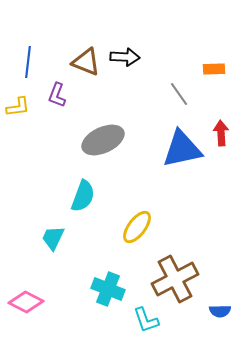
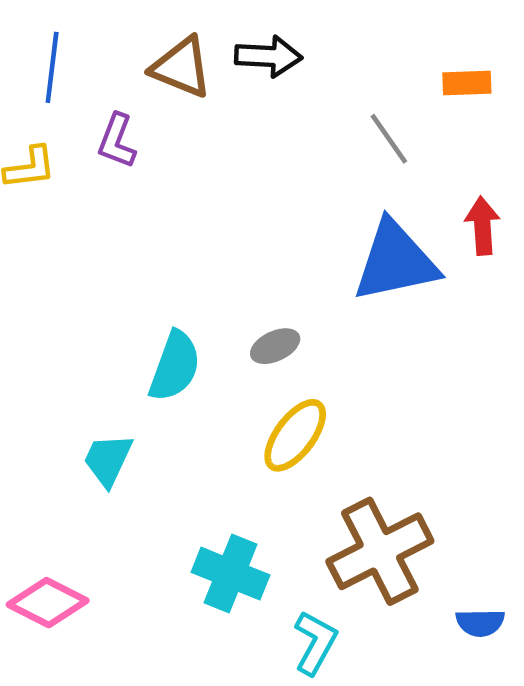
gray ellipse: (103, 140) -> (275, 346), moved, size x0.5
cyan L-shape: (146, 320) -> (315, 643), turned -132

